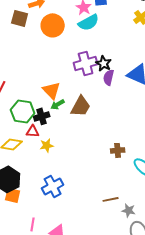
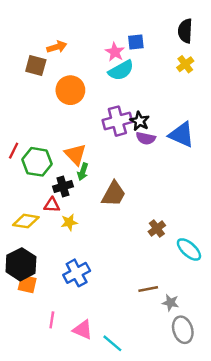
orange circle: (53, 25) -> (70, 90), moved
purple semicircle: (109, 77) -> (146, 138), turned -91
green arrow: (58, 104) -> (83, 172), turned -40
brown trapezoid: (81, 106) -> (114, 194), moved
green hexagon: (23, 111) -> (37, 162), moved
brown cross: (118, 150) -> (157, 228), turned -32

